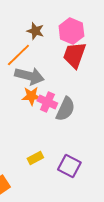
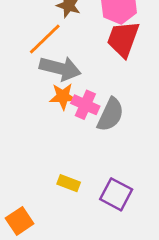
yellow rectangle: (35, 158) -> (69, 183), turned 49

